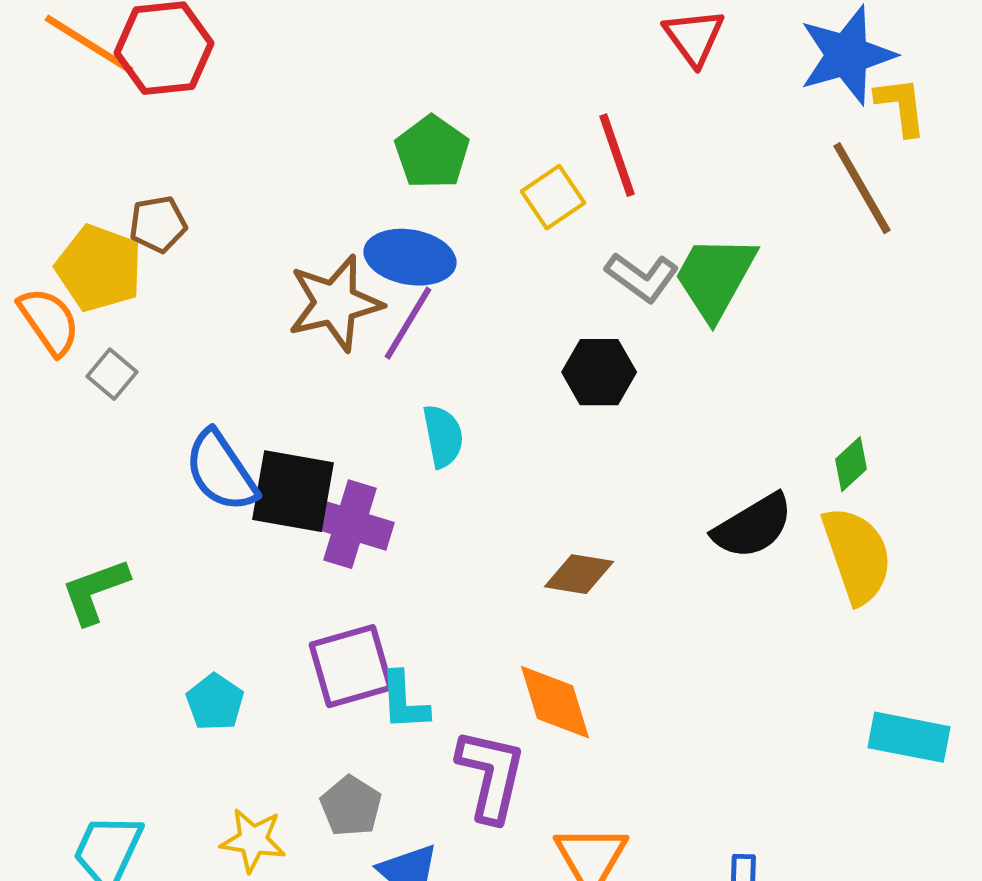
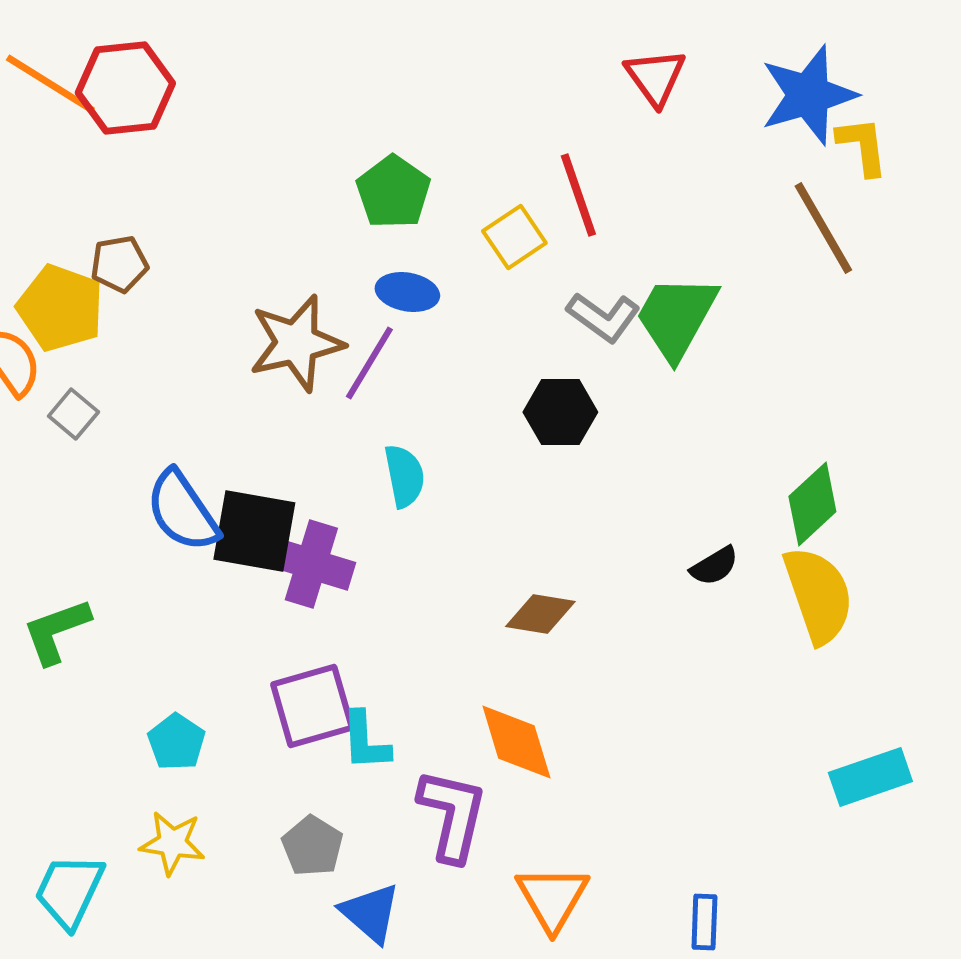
blue ellipse: (410, 257) -> (407, 292), moved, size x0.7
green diamond: (851, 464) -> (812, 504), size x1.5
black semicircle: (753, 526) -> (714, 566), size x0.6
cyan rectangle: (909, 737) -> (870, 777), turned -30
yellow star: (253, 840) -> (172, 843), moved

